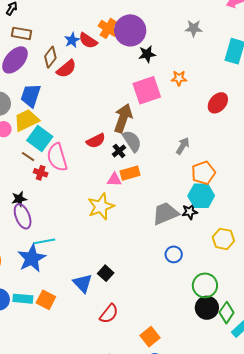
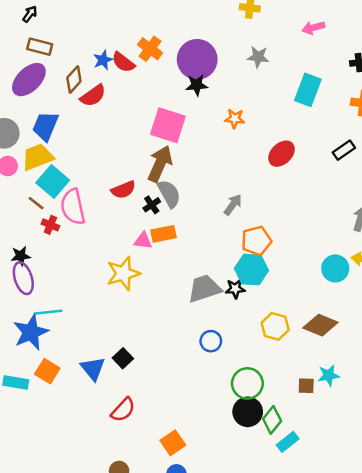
purple circle: (130, 30) -> (197, 59), moved
pink square: (147, 90) -> (168, 125), moved, turned 32
orange square: (46, 300) -> (47, 371), moved

